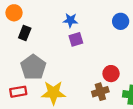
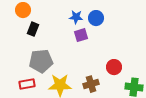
blue circle: (121, 21) -> (96, 18), moved
gray pentagon: (33, 67) -> (41, 61), turned 30
brown cross: (100, 92) -> (91, 84), moved

